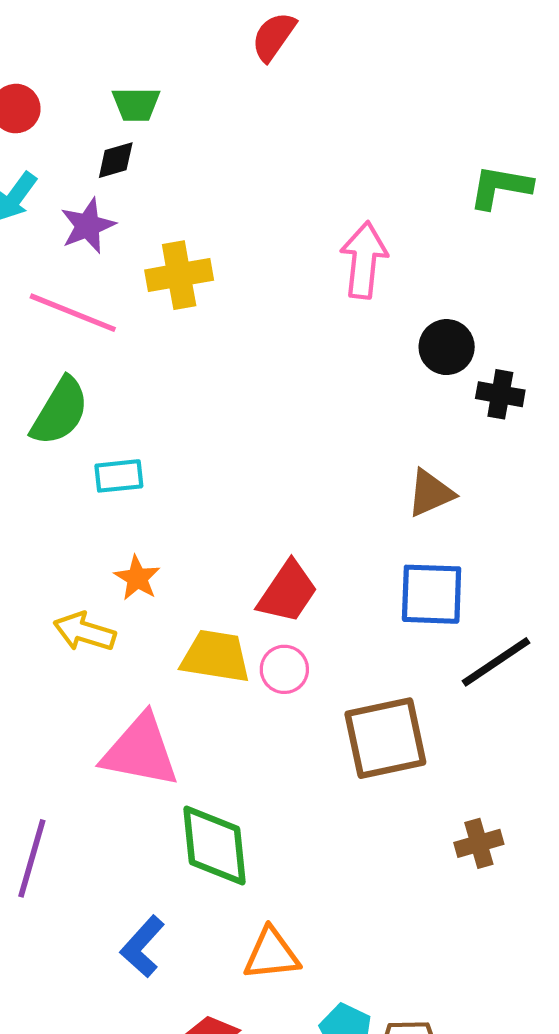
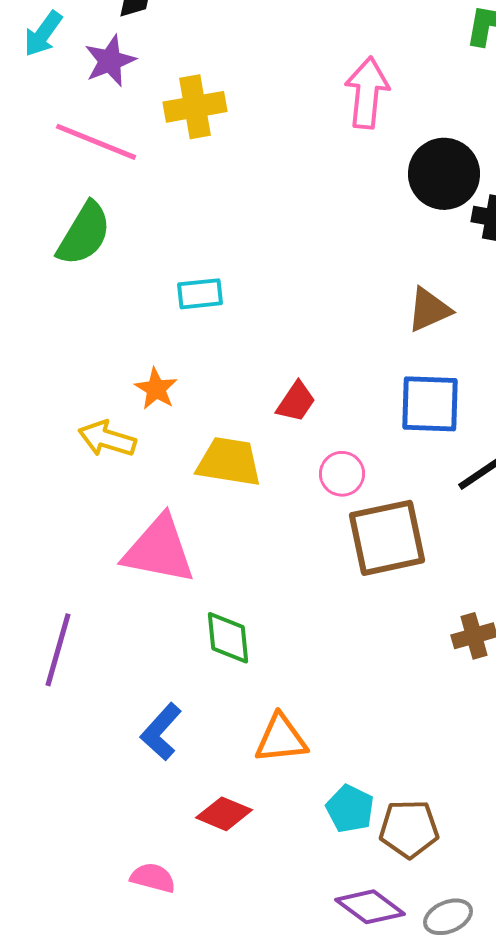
black circle: (447, 347) -> (444, 174), size x1.4
cyan rectangle: (119, 476) -> (200, 294), moved
red trapezoid: (288, 592) -> (296, 402), size x0.7
pink circle: (284, 669) -> (342, 474), moved
green diamond: (215, 846) -> (228, 638), size x0.7

